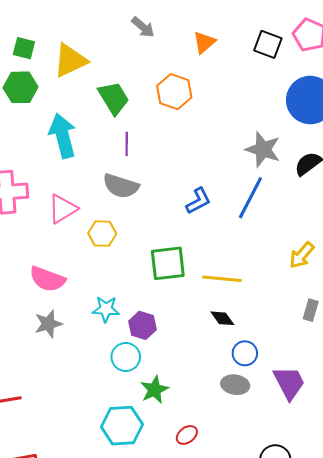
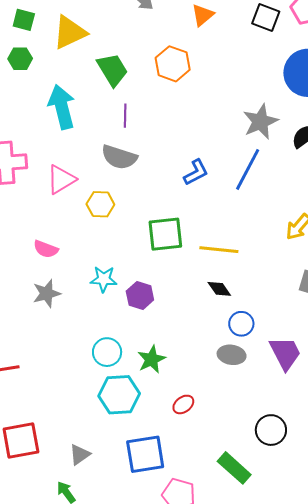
green hexagon: (20, 87) -> (20, 59), size x0.7
gray star: (263, 149) -> (260, 122), turned 30
pink semicircle: (47, 279) -> (46, 249), size x0.7
cyan circle: (126, 357) -> (107, 352), moved

